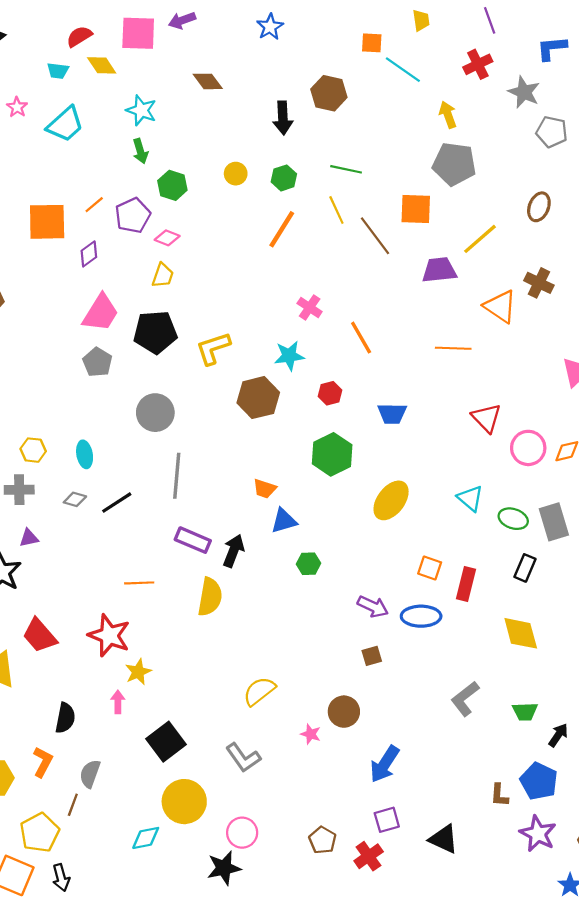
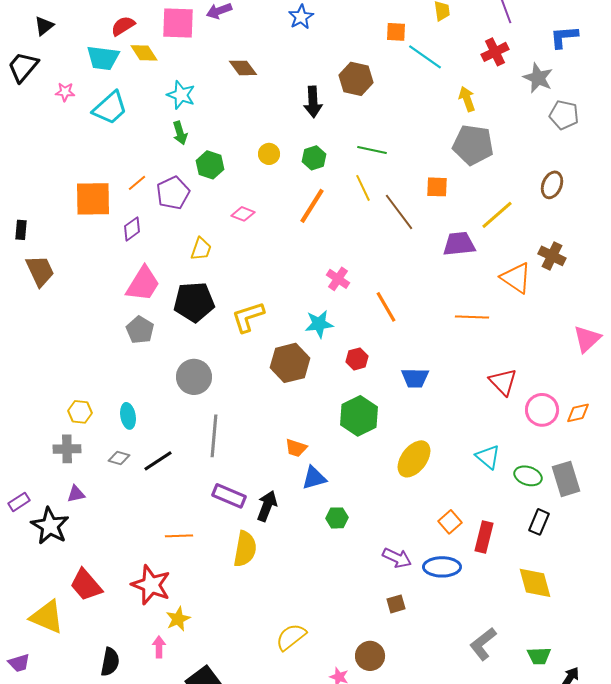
cyan trapezoid: (58, 71) -> (103, 58), size x1.6
pink star: (17, 107) -> (65, 92), turned -30
orange square: (416, 209) -> (437, 187), size x0.7
pink diamond: (167, 238) -> (243, 214), moved
orange square: (430, 568) -> (450, 522), turned 30

